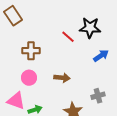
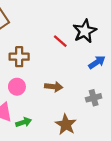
black star: (90, 28) -> (85, 31), turned -30
gray cross: (98, 96) -> (94, 98), moved

